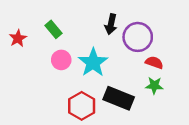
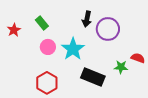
red semicircle: (154, 62) -> (138, 58), moved
red hexagon: (82, 106) -> (47, 83), moved

